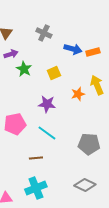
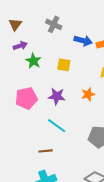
yellow square: (54, 73) -> (64, 65), turned 32
orange star: (78, 94) -> (88, 94), moved
pink pentagon: (15, 124) -> (26, 98), moved

